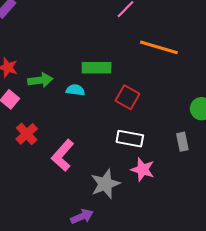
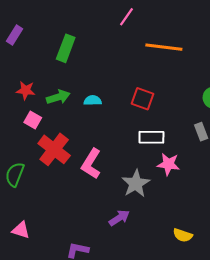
green rectangle: (97, 68) -> (66, 48), moved, turned -60
red cross: (27, 134) -> (54, 149), size x1.5

